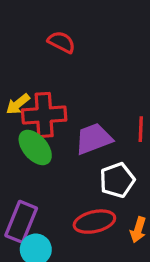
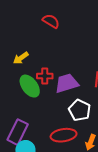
red cross: (44, 115) -> (45, 76), moved, size x0.6
white pentagon: (117, 180) -> (80, 110), turned -30

